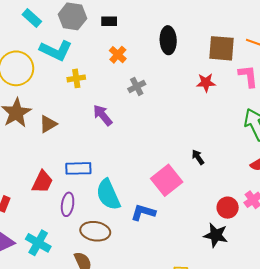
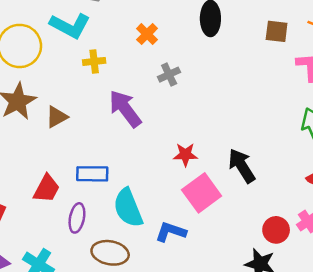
brown square: (222, 48) -> (277, 31), size x0.7
red star: (206, 83) -> (185, 155), moved
purple arrow: (103, 115) -> (125, 109), size x1.4
black arrow: (198, 157) -> (242, 166), size x1.8

